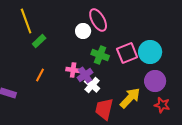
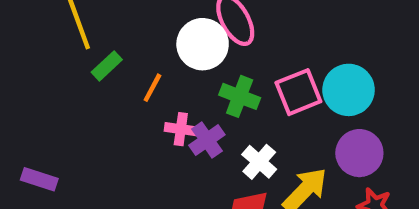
white circle: (83, 31) -> (203, 44), size x1.5
orange line: (40, 75) -> (152, 88), moved
white cross: (92, 85) -> (259, 162), moved

